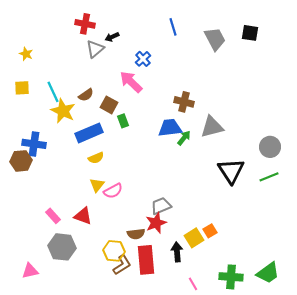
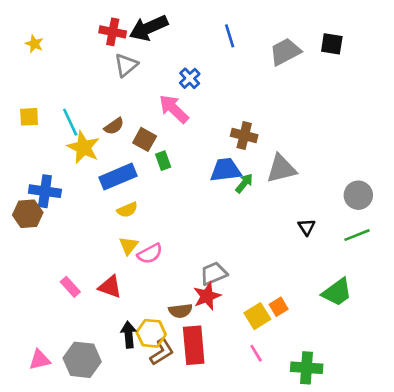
black arrow: (112, 37) -> (149, 28), moved, size x2.0
gray trapezoid: (215, 39) -> (285, 52), turned -90
yellow star: (26, 54) -> (34, 44), moved
black triangle: (231, 171) -> (307, 227), size x0.5
gray hexagon: (62, 247) -> (82, 360), moved
black arrow: (177, 252) -> (129, 335), moved
green trapezoid: (268, 273) -> (337, 292), moved
pink line: (193, 284) -> (256, 353), moved

